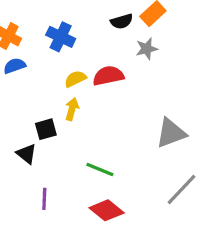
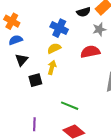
blue cross: (61, 37) -> (59, 28), moved
red semicircle: (108, 76) -> (90, 52), moved
black triangle: (26, 154) -> (22, 60), moved, turned 32

